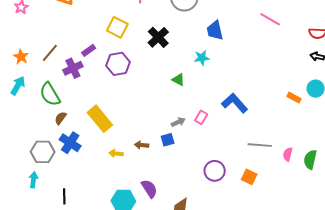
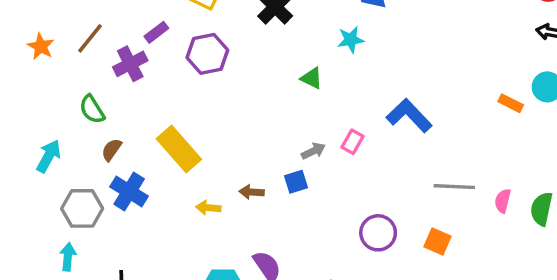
cyan arrow: (18, 86) -> (49, 156), moved
green semicircle: (50, 94) -> (92, 109), size x0.7

